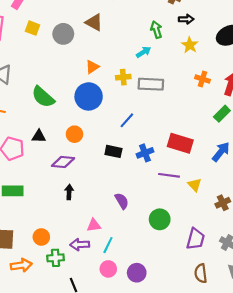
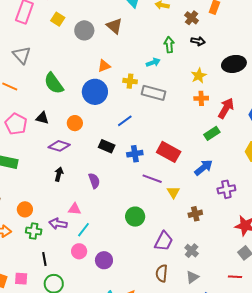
yellow star: (190, 45) -> (199, 76), moved
orange cross: (203, 79) -> (201, 98), turned -32
purple semicircle: (122, 201) -> (94, 181), moved

